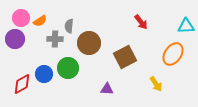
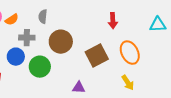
red arrow: (141, 22) -> (113, 21), turned 35
gray semicircle: (69, 26) -> (43, 17), moved
orange ellipse: (173, 54) -> (130, 53), moved, turned -60
blue circle: (44, 74) -> (16, 57), moved

